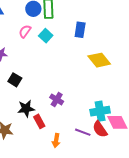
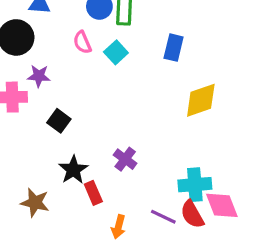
pink semicircle: (25, 31) -> (82, 42), turned -64
yellow diamond: (99, 60) -> (201, 100), turned -75
black star: (26, 109) -> (73, 170), turned -30

